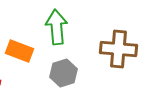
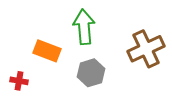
brown cross: (118, 49) -> (146, 49), turned -30

